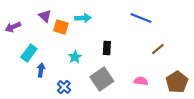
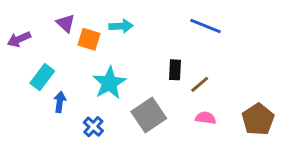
black rectangle: (107, 48) -> (175, 70), moved
brown line: (158, 49) -> (200, 84), moved
cyan star: (75, 57) -> (109, 83), size x1.6

